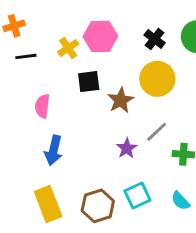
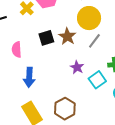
black square: (89, 82) -> (46, 38), moved
gray line: (157, 132) -> (94, 41), moved
cyan square: (137, 195) -> (97, 80), moved

